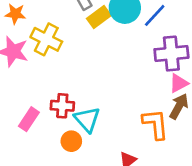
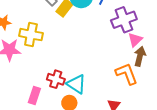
red cross: (62, 106) -> (56, 79), turned 30

